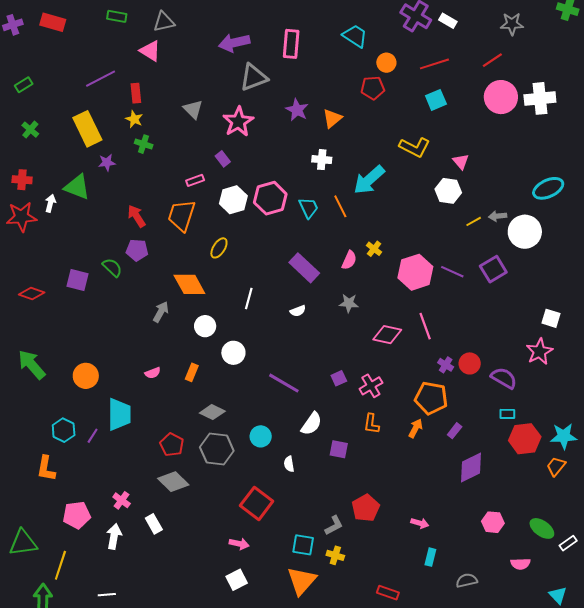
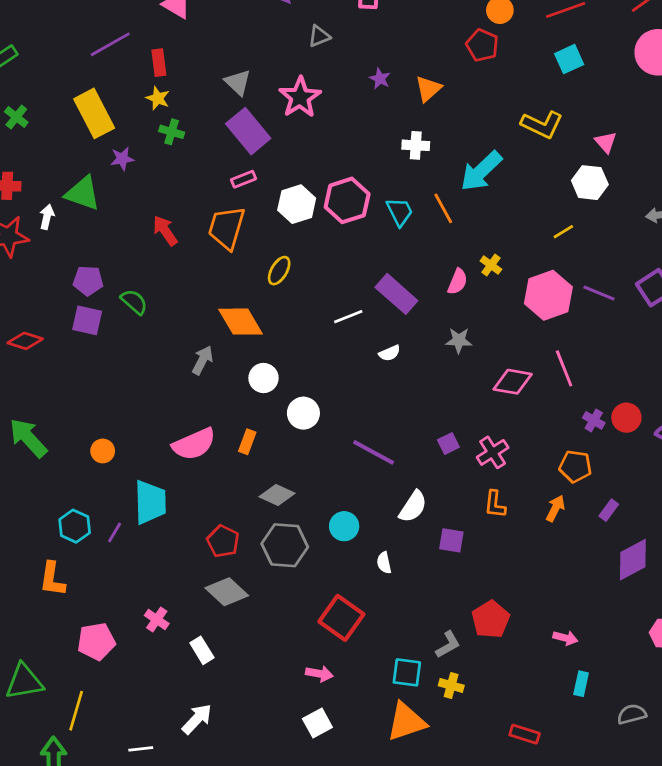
gray triangle: (254, 77) -> (319, 36), size x0.6
red pentagon: (373, 88) -> (482, 45), turned 30
purple star: (297, 110) -> (380, 79), size x0.7
purple rectangle: (223, 159) -> (248, 131), moved, size x2.0
yellow line: (474, 221) -> (563, 232), moved
purple pentagon: (137, 250) -> (88, 281), moved
white line: (249, 299) -> (348, 317), moved, turned 55
pink semicircle: (153, 373) -> (194, 444), size x2.0
orange circle: (86, 376) -> (103, 451), size x0.7
orange pentagon: (431, 398) -> (575, 466), size x0.7
white arrow: (114, 536) -> (197, 719), moved, turned 35
orange triangle: (302, 581) -> (406, 722), turned 32

